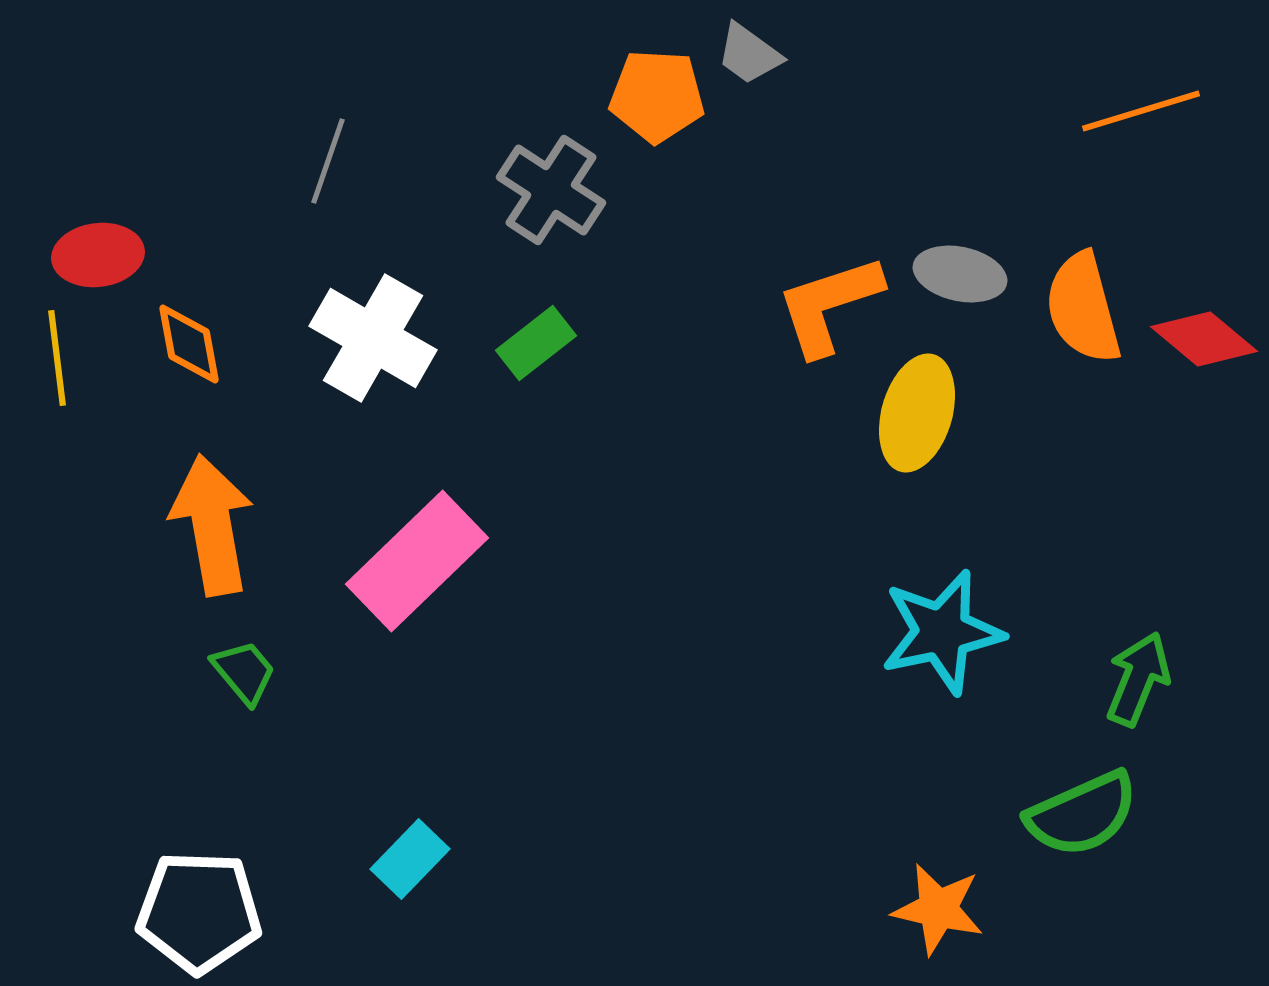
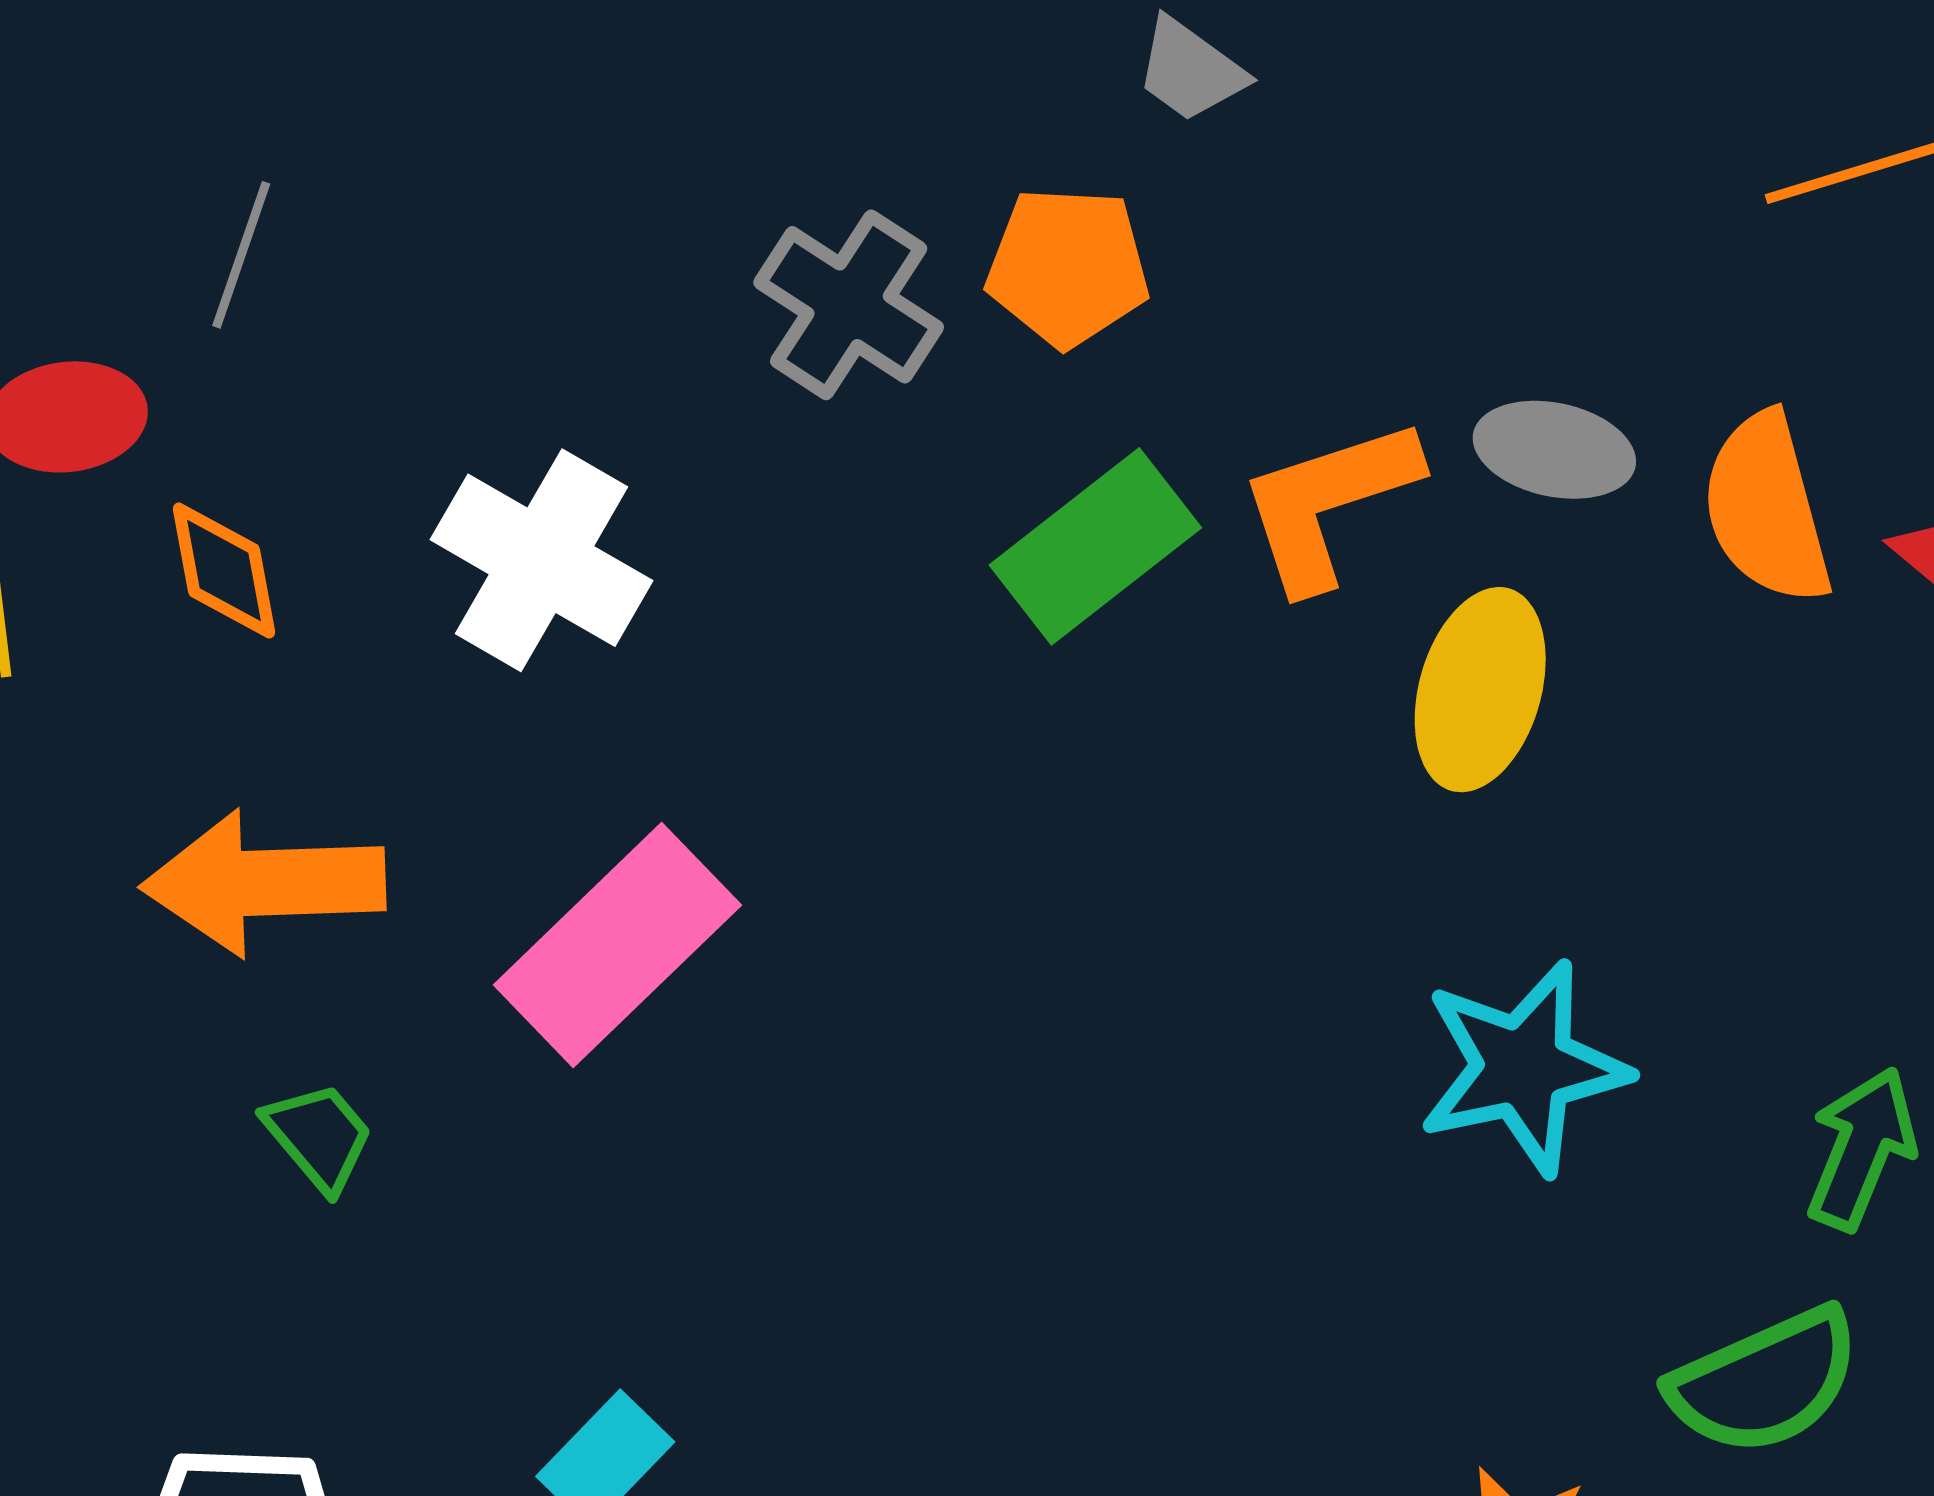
orange pentagon: (657, 96) -> (1068, 267), moved
gray line: (328, 161) -> (241, 255), moved
green rectangle: (536, 343) -> (1095, 546), moved, size x1.5
orange arrow: (212, 525) -> (264, 883), turned -82

